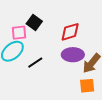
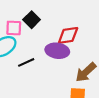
purple ellipse: (73, 55) -> (57, 51), moved

